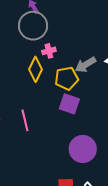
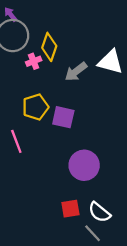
yellow diamond: (35, 69) -> (49, 47), moved
yellow pentagon: (67, 78) -> (36, 107), moved

